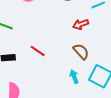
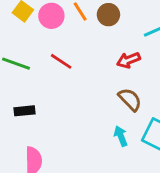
red line: (38, 51) -> (61, 61), moved

